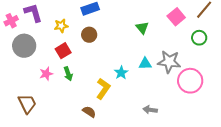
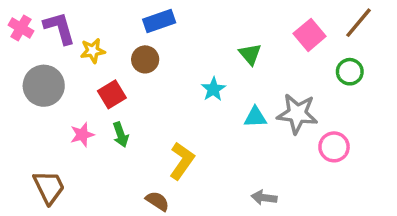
pink cross: (11, 21) -> (21, 28), moved, turned -32
yellow star: (61, 26) -> (93, 51), moved
brown circle: (89, 35) -> (145, 59), moved
cyan star: (121, 73) -> (213, 89), moved
pink circle: (190, 81) -> (334, 147), size x0.7

